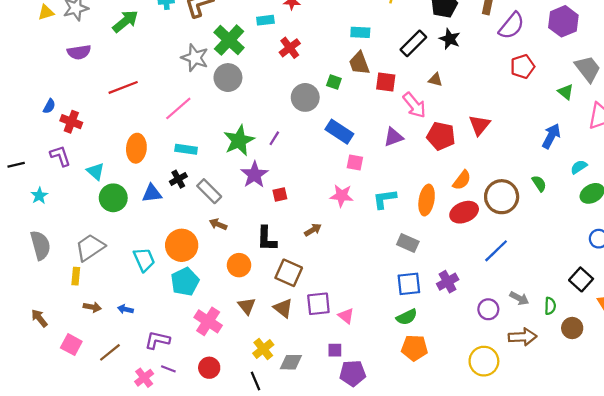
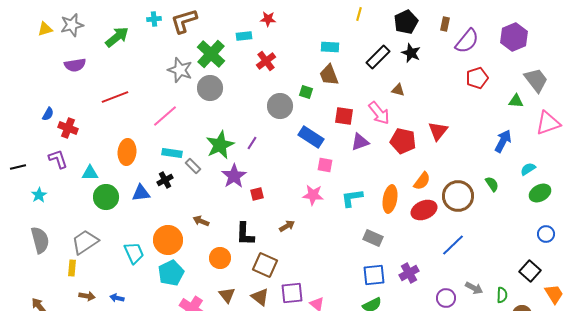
red square: (386, 82) -> (344, 116), moved
green triangle: (566, 92) -> (516, 101), turned -35
cyan triangle: (96, 171) -> (90, 173), turned -42
gray rectangle: (209, 191) -> (193, 166), moved, size x0.7

